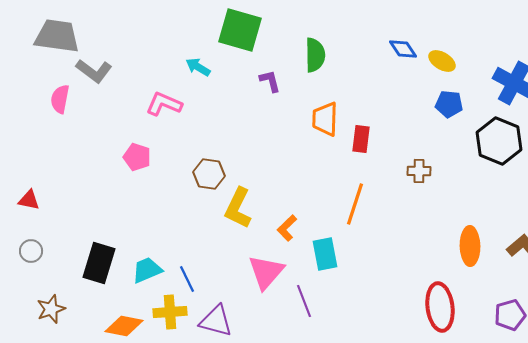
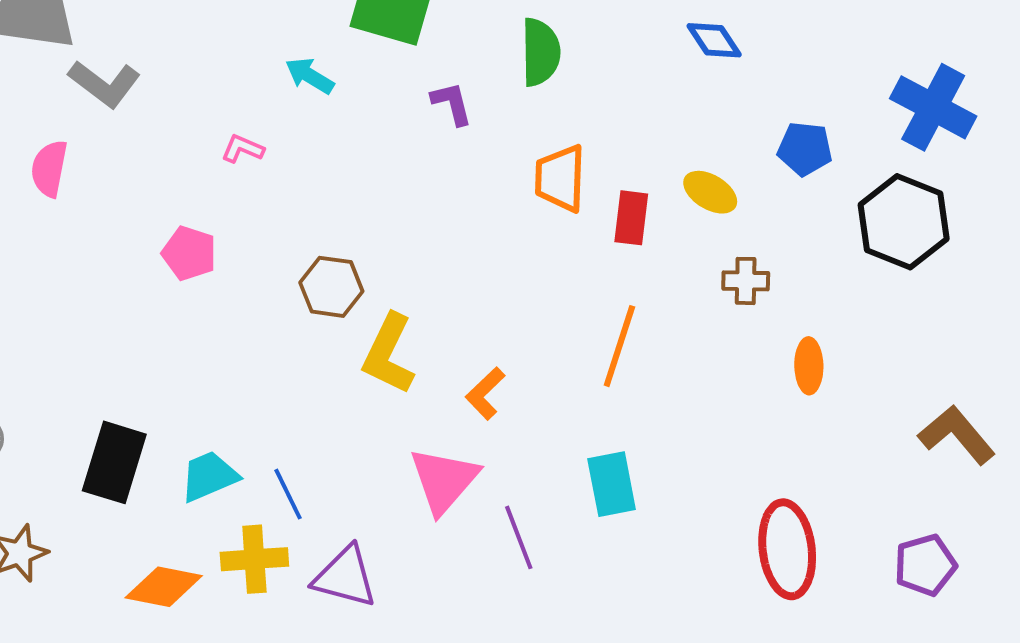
yellow ellipse: (442, 61) -> (710, 192), moved
pink semicircle: (60, 99) -> (49, 168), moved
pink L-shape: (164, 104) -> (243, 149), size x0.6
orange ellipse: (470, 246) -> (809, 366), moved, size x0.7
cyan rectangle: (325, 254) -> (612, 484), moved

